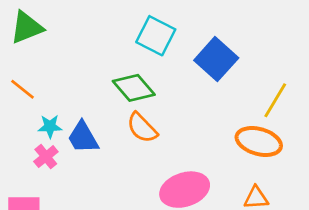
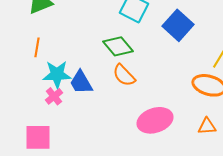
orange line: (23, 89) -> (37, 47), turned 60
cyan star: (50, 126) -> (57, 74), size x1.6

